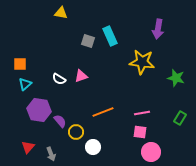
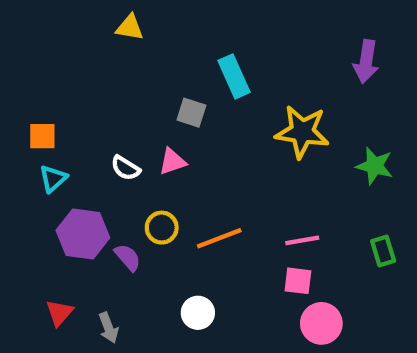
purple arrow: (158, 29) -> (366, 62), moved
gray square: (88, 41) -> (191, 113), moved
green rectangle: (180, 118) -> (383, 251), turned -48
yellow circle: (76, 132) -> (162, 228), moved

